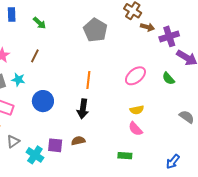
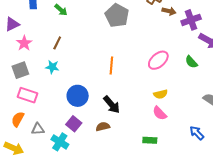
cyan star: (18, 80) -> (52, 67), moved
blue circle: (43, 101) -> (78, 96), moved
black arrow: (83, 109) -> (112, 105), moved, turned -48
gray triangle: (13, 141) -> (38, 129), turned 32
purple square: (55, 145) -> (74, 124), moved, turned 35
blue arrow: (173, 162) -> (197, 133), moved, turned 98

